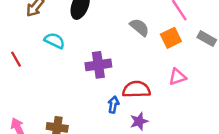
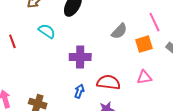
gray semicircle: (140, 27) -> (119, 31), turned 84
blue arrow: (113, 105) -> (79, 91), moved

